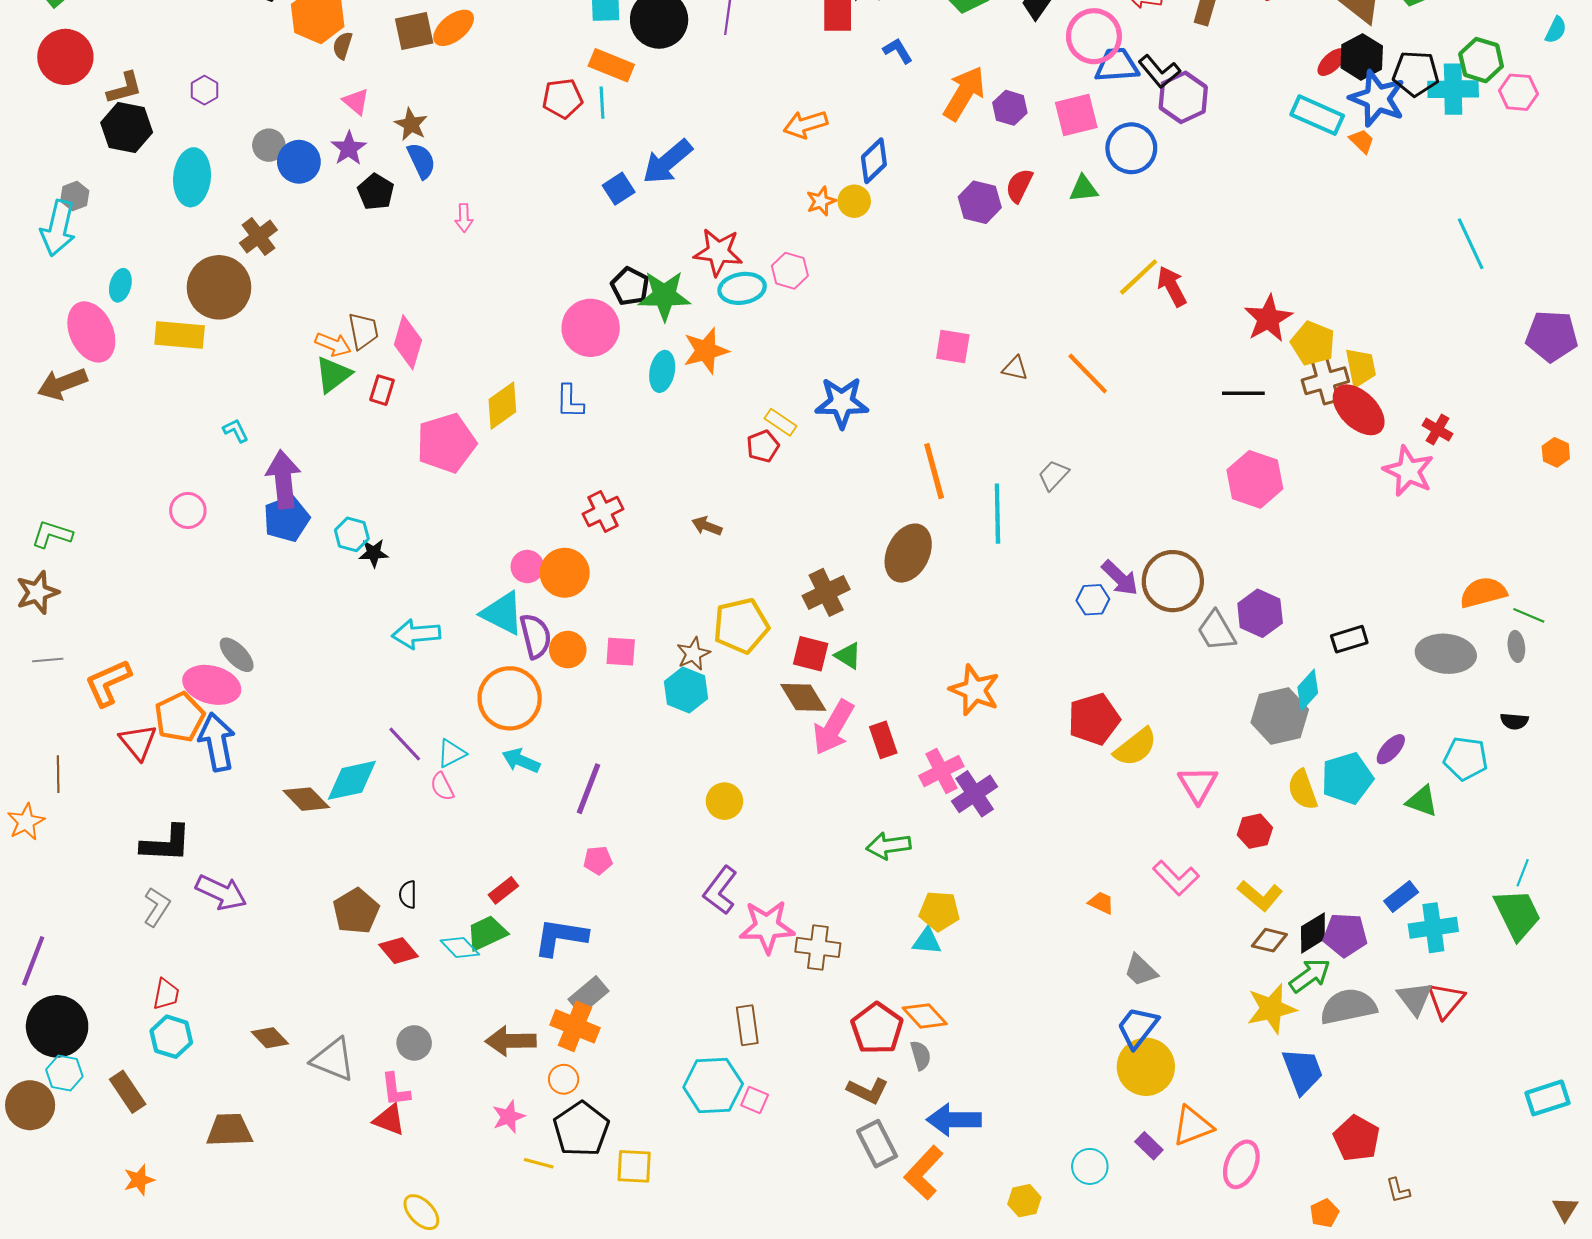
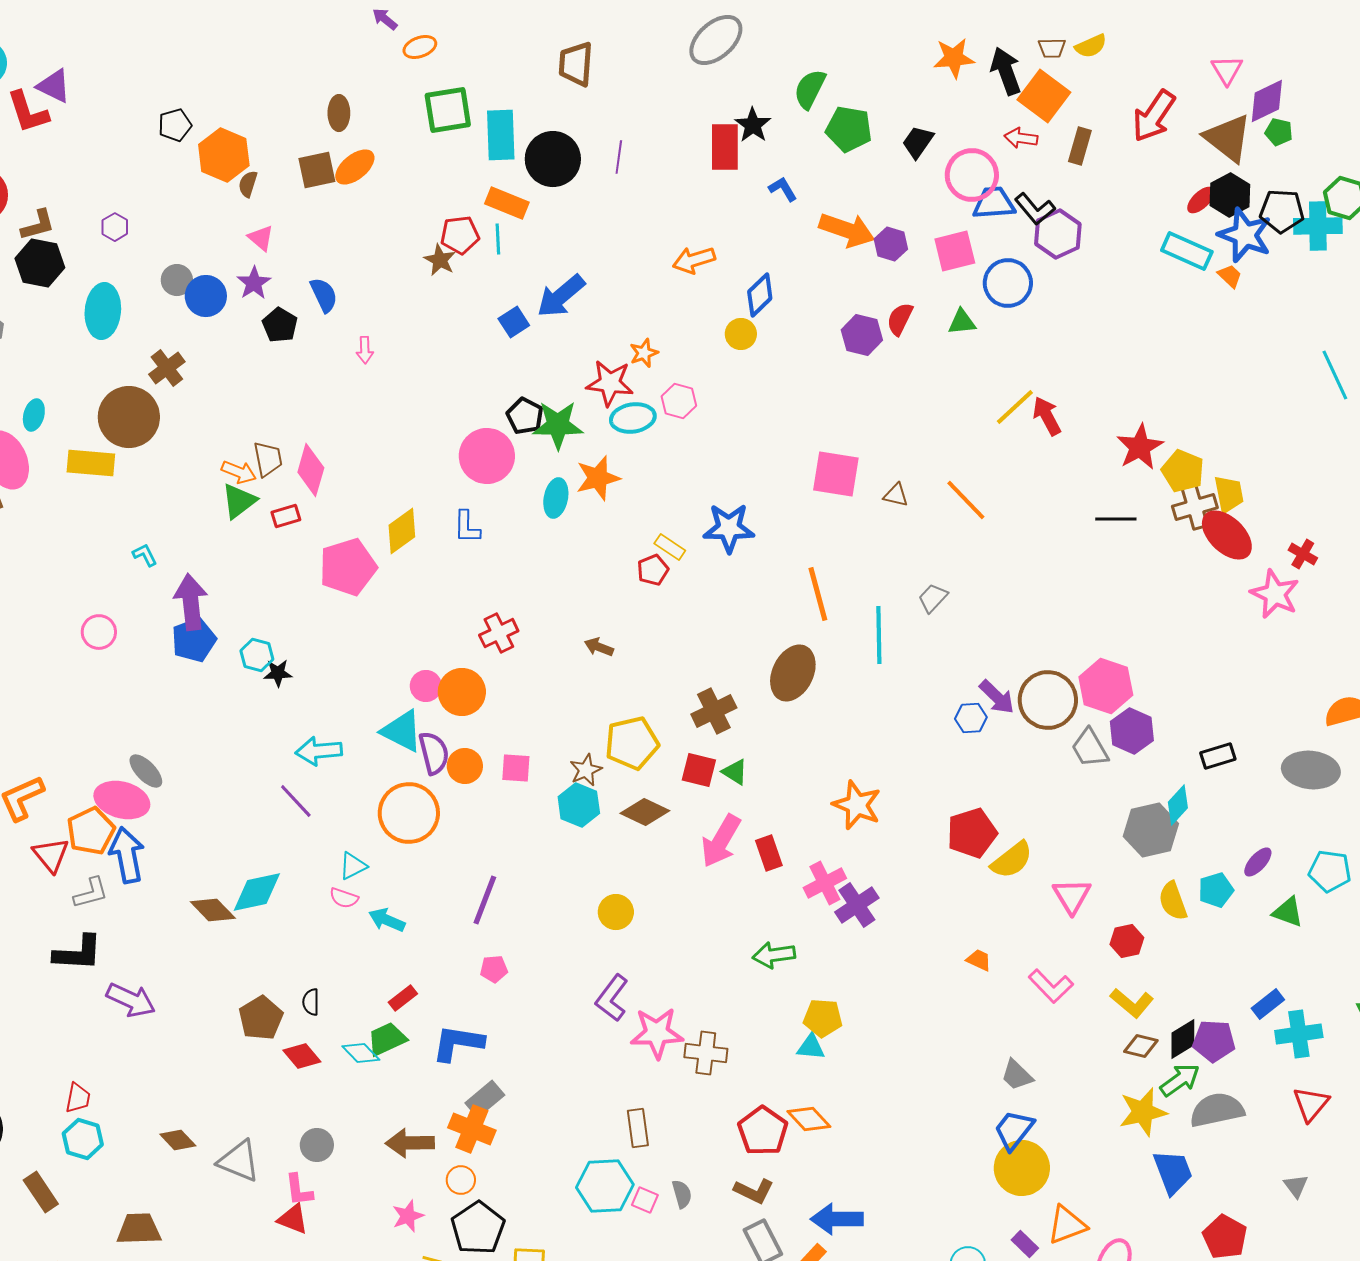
orange arrow: (964, 93) -> (847, 230), turned 78
brown star: (411, 124) -> (440, 260), moved
orange star: (821, 201) -> (644, 353), moved
pink square: (953, 347) -> (836, 474), size x1.4
red rectangle: (382, 390) -> (286, 516), turned 56
pink hexagon: (1255, 479) -> (1106, 686), moved
brown diamond: (803, 697) -> (645, 812), moved, turned -33
purple line: (405, 744) -> (296, 801), moved
cyan arrow: (521, 761) -> (387, 920), moved
cyan pentagon: (1347, 778) -> (1216, 890), size x0.7
pink semicircle: (442, 787) -> (344, 898), turned -44
orange trapezoid: (1101, 903) -> (979, 960), moved
gray L-shape: (157, 907) -> (91, 893), moved, turned 42
gray triangle: (1415, 998) -> (1296, 1186), moved, size x0.7
gray semicircle: (921, 1055) -> (682, 1194), moved

